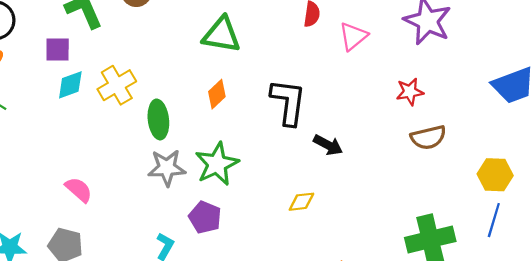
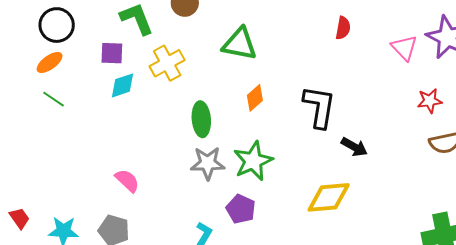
green triangle: (222, 35) -> (240, 44), moved
pink triangle: (353, 36) -> (404, 48), moved, turned -36
yellow cross: (117, 85) -> (167, 63), moved
yellow diamond: (301, 202) -> (329, 197), size x1.8

